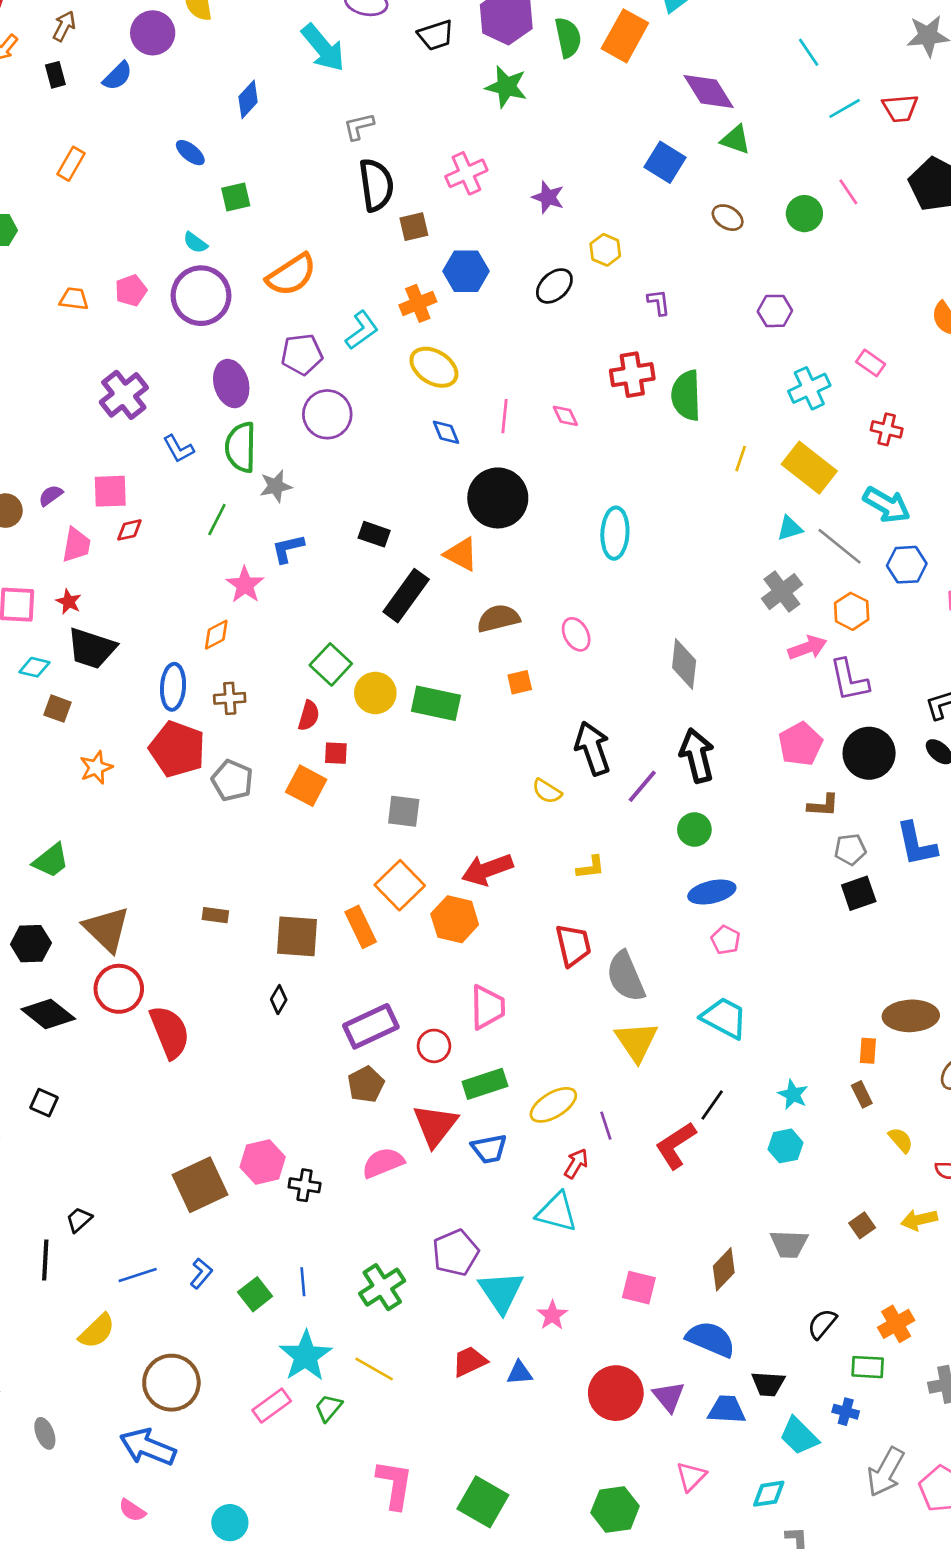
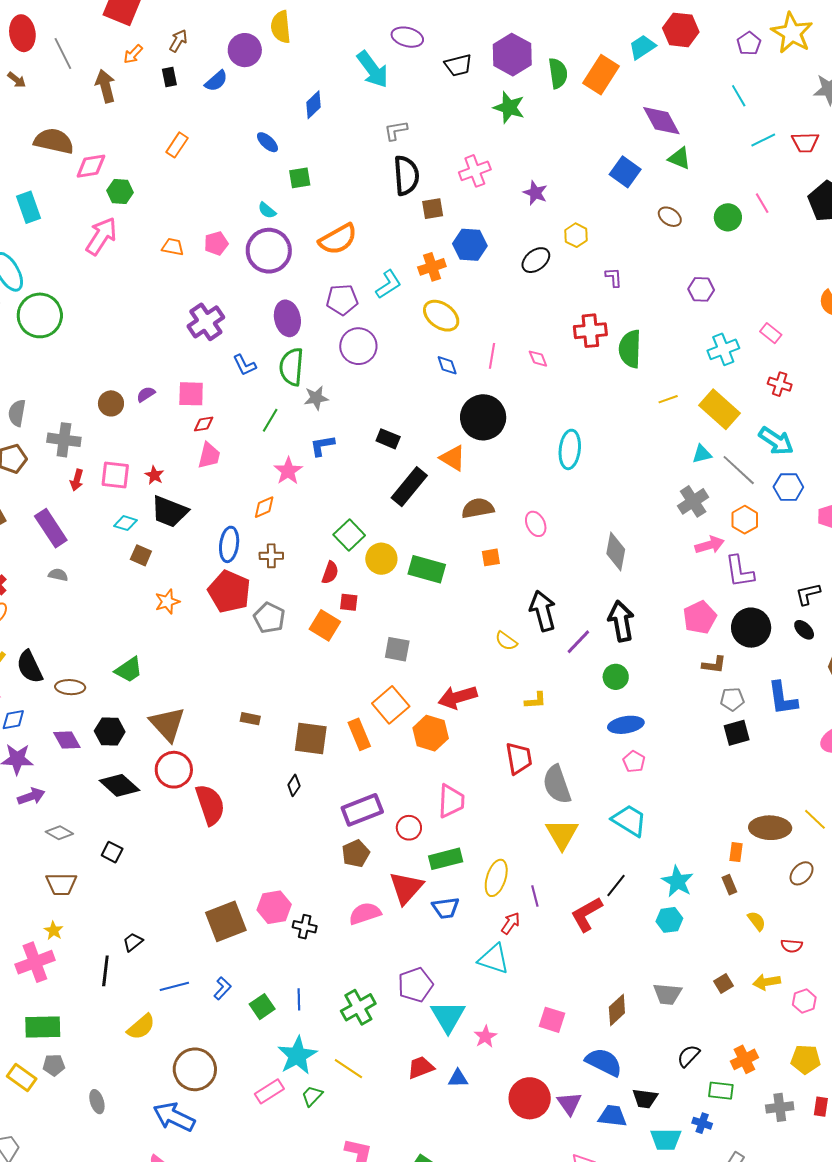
yellow line: (741, 459) -> (668, 399), turned 48
pink trapezoid: (76, 545) -> (209, 456), moved
cyan star: (793, 1095) -> (677, 881), size x1.4
yellow ellipse: (553, 1105) -> (496, 878), turned -45
cyan trapezoid: (799, 1436) -> (666, 1139), turned -48

